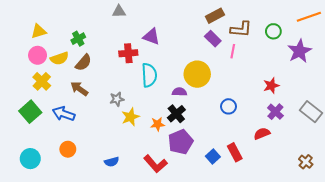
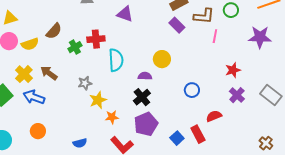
green circle: (273, 31) -> (231, 10), moved
purple triangle: (151, 37) -> (125, 14), moved
green cross: (78, 39) -> (75, 47), moved
pink line: (233, 51) -> (215, 36), moved
purple star: (299, 51) -> (260, 37), turned 30
brown semicircle: (83, 63) -> (54, 31), moved
yellow circle: (197, 74) -> (162, 59), size x0.7
yellow cross: (42, 81) -> (24, 74), moved
orange star: (158, 124) -> (112, 117), moved
red semicircle: (262, 134) -> (214, 116), moved

